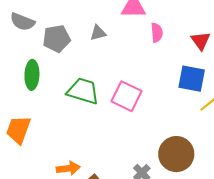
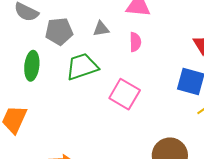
pink semicircle: (157, 33) -> (135, 42), moved
green trapezoid: (83, 91) -> (82, 67), moved, turned -40

